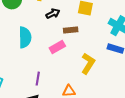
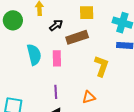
brown rectangle: (71, 30) -> (77, 37), size x1.5
pink rectangle: (57, 47) -> (57, 58), moved, turned -49

